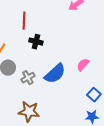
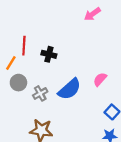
red line: (24, 21) -> (24, 46), moved

